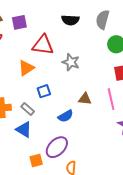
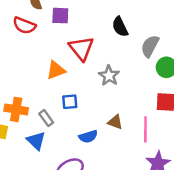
black semicircle: (70, 20) -> (120, 27), turned 48
gray semicircle: (103, 20) -> (150, 46), moved
red triangle: (43, 45) -> (81, 48), turned 30

